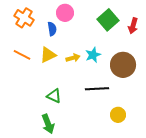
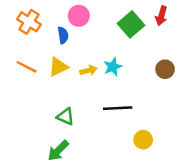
red arrow: (133, 26) -> (161, 16), moved
brown circle: (123, 65) -> (165, 69), moved, size x0.6
green arrow: (48, 124) -> (58, 151), turned 66

